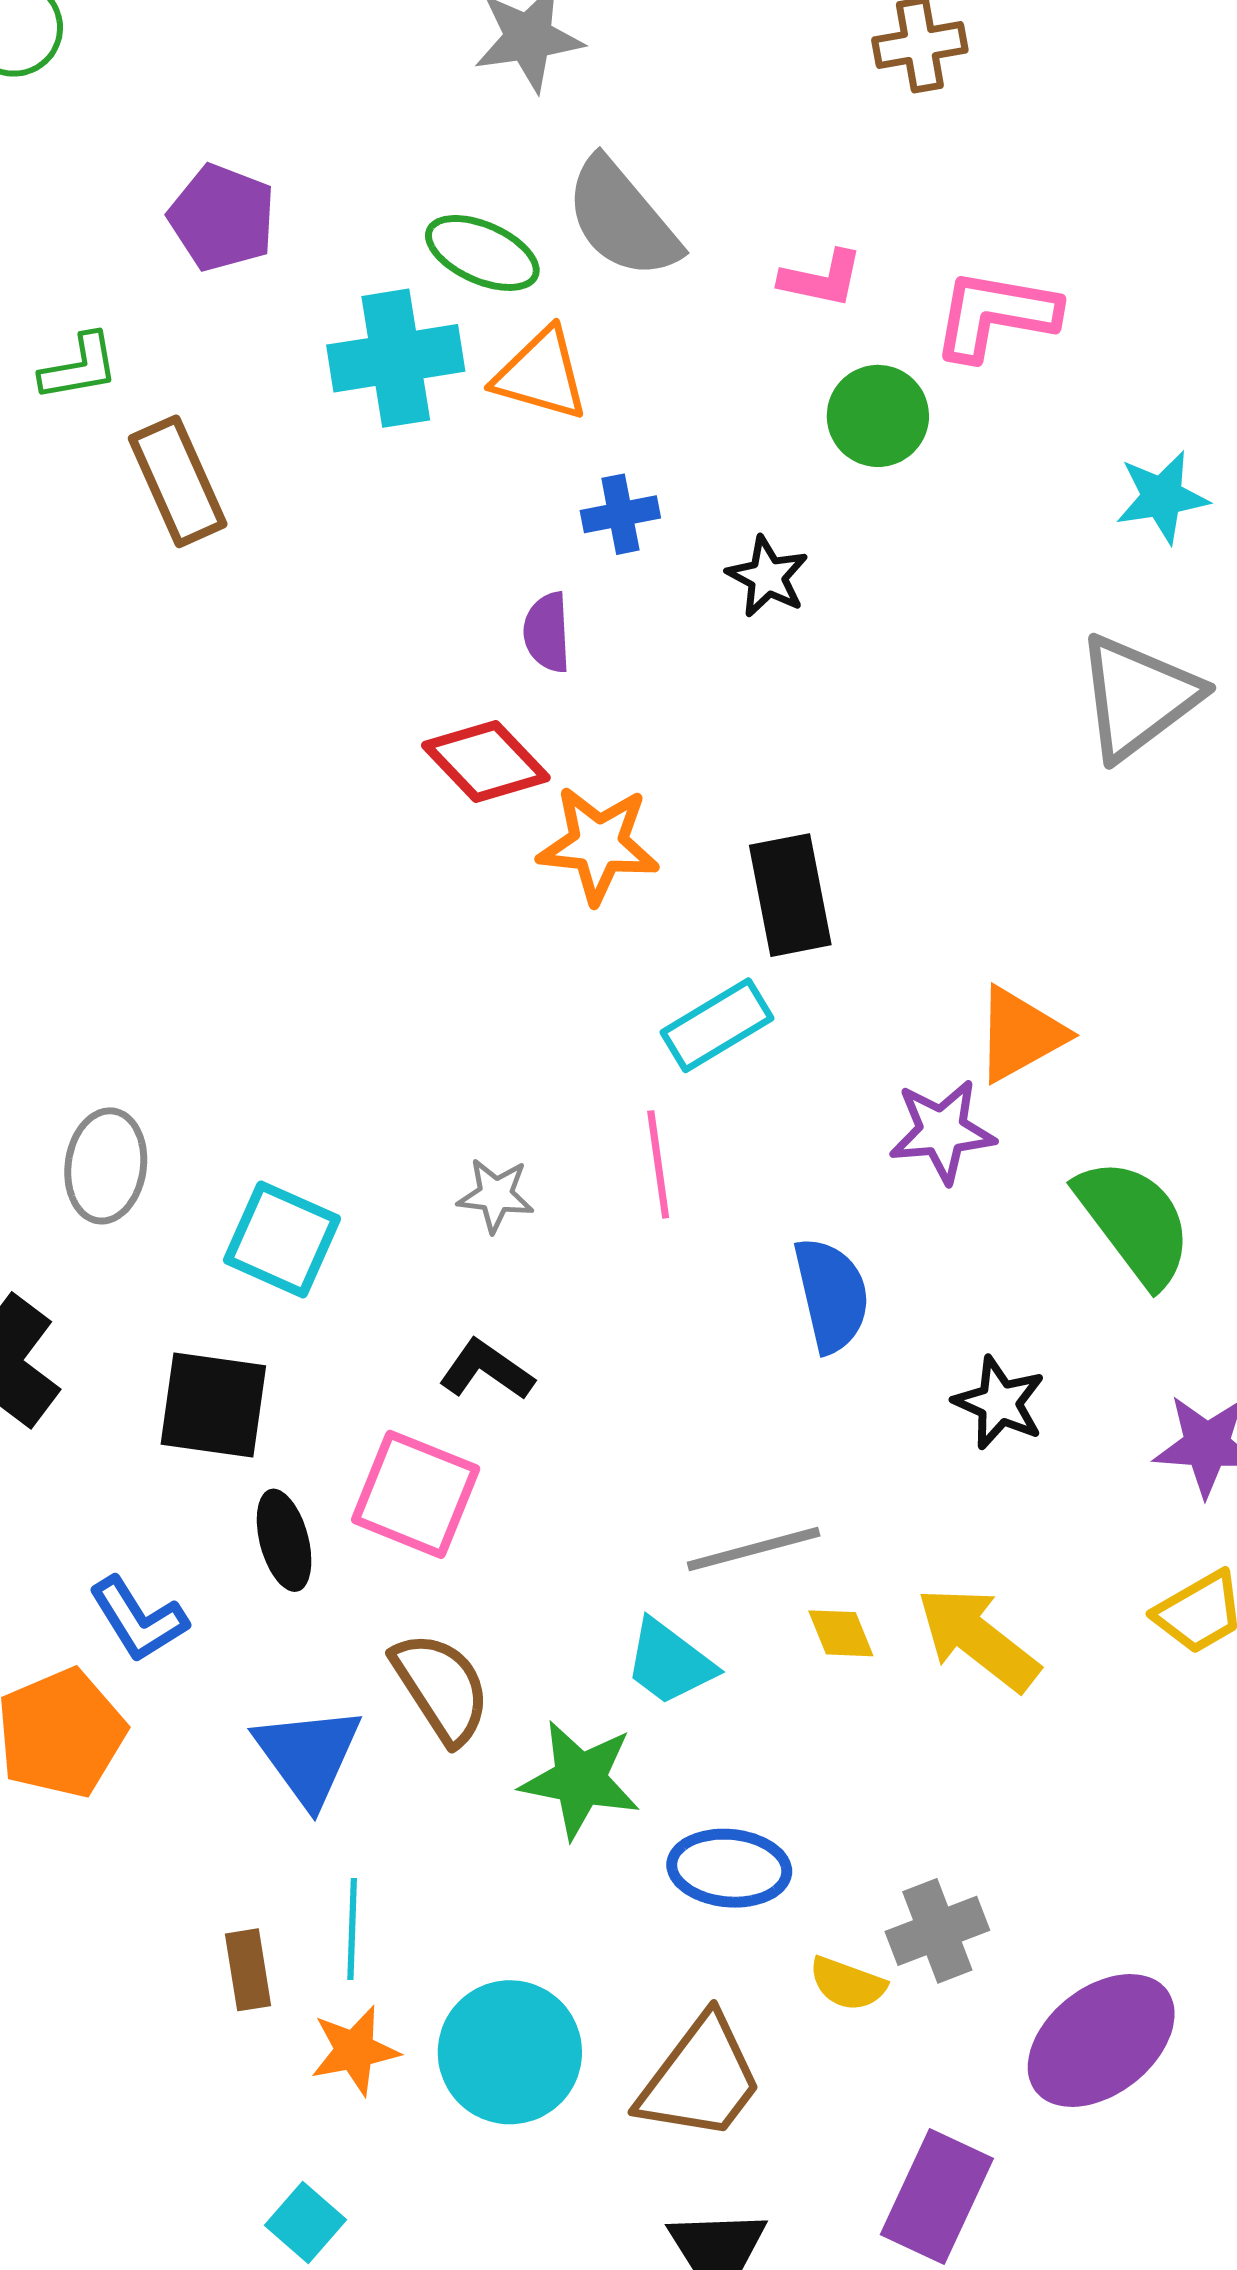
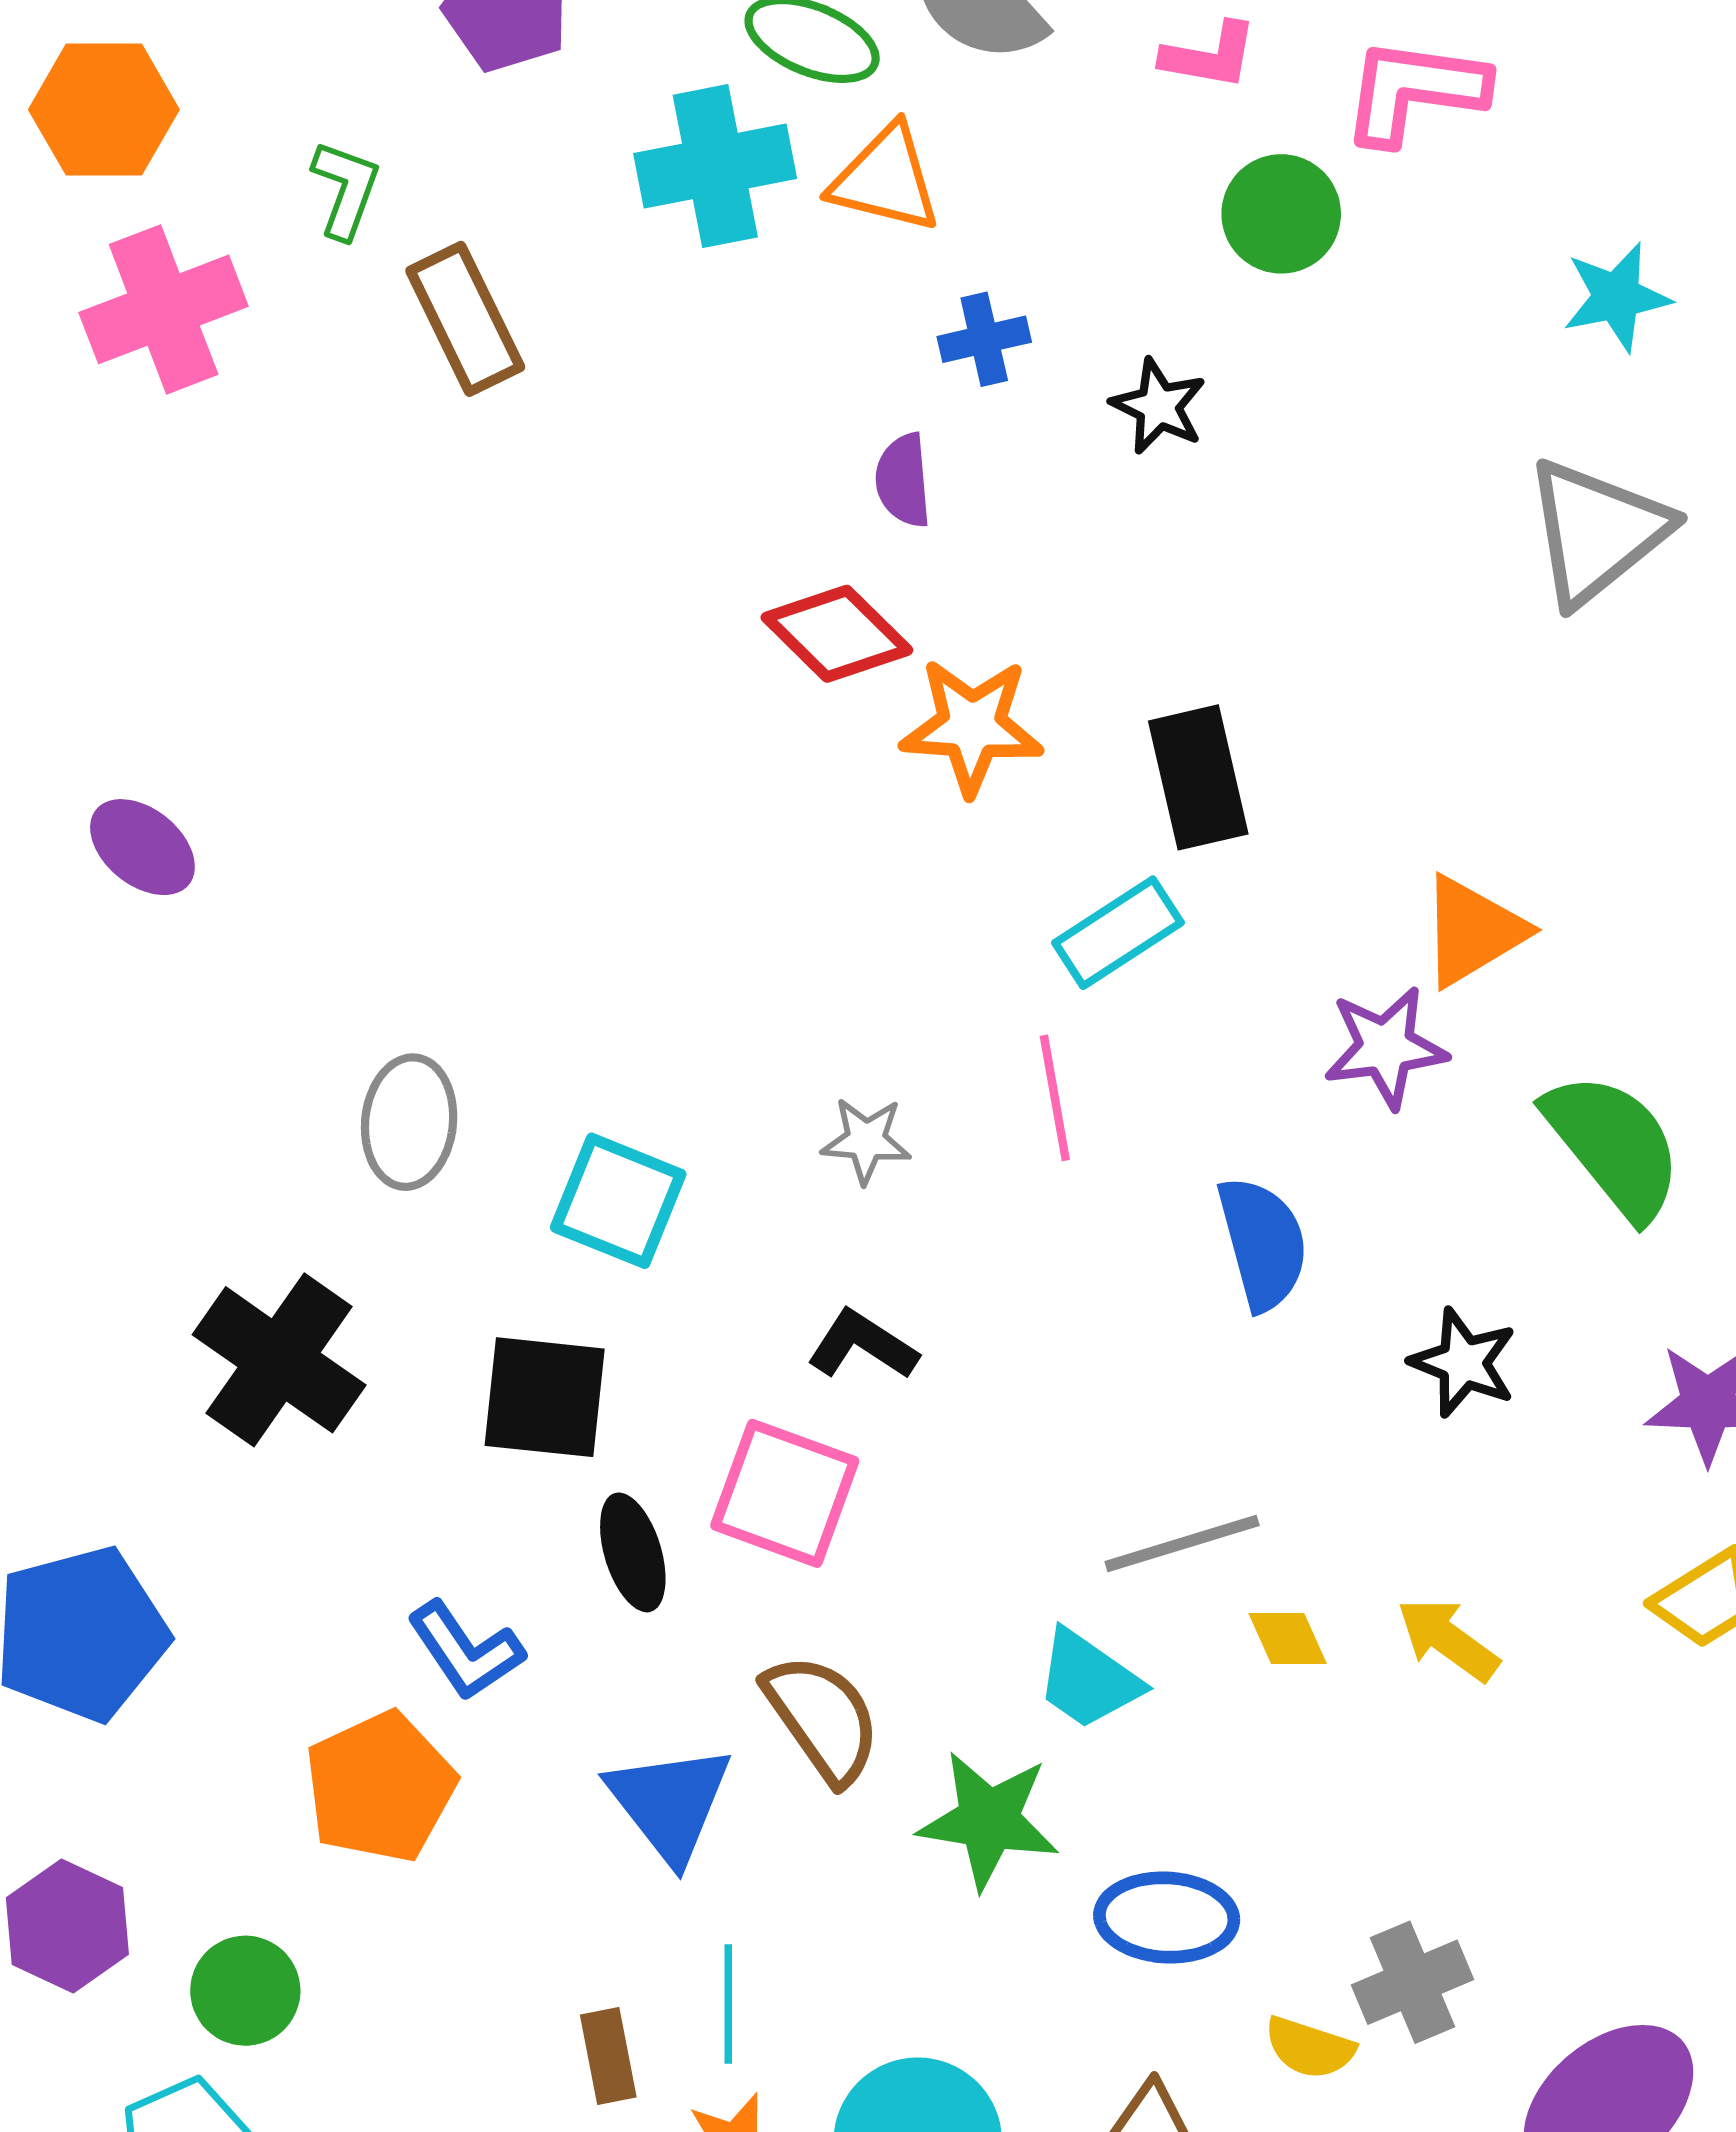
green L-shape: (79, 367) -> (346, 189), turned -58
yellow arrow: (978, 1639) -> (1448, 1639), size x0.7

